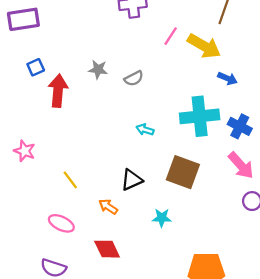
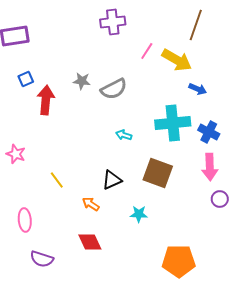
gray semicircle: (134, 78) -> (114, 89), size x1.5
pink arrow: (241, 165) -> (210, 167), turned 40
pink ellipse: (61, 223) -> (25, 220), moved, turned 60

